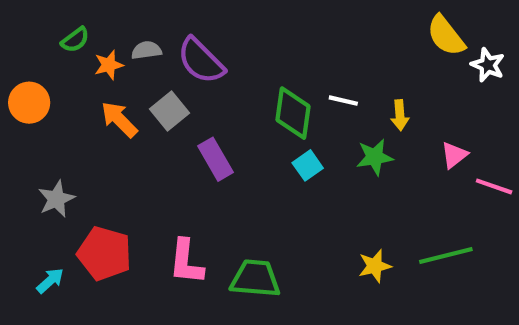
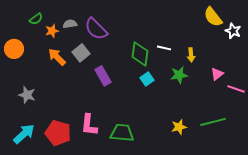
gray star: (56, 199) -> (27, 95), turned -30
red pentagon: (105, 253) -> (58, 133), moved
cyan arrow: (50, 281) -> (24, 134), size x1.6

